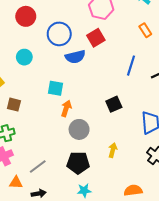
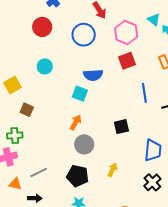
red circle: (26, 16) -> (42, 27), moved
blue circle: (59, 34) -> (84, 35), moved
red square: (96, 38) -> (127, 61), moved
blue line: (131, 66) -> (144, 93), turned -36
cyan square: (56, 88) -> (80, 94), moved

